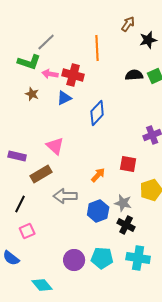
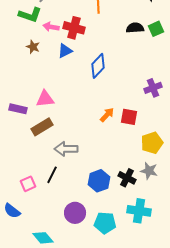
pink triangle: (55, 146) -> (45, 99), moved, turned -48
orange arrow: (98, 175) -> (107, 115), moved
gray star: (123, 203) -> (149, 171), moved
black line: (20, 204) -> (52, 175), moved
blue hexagon: (98, 211) -> (99, 181), moved
cyan pentagon: (102, 258) -> (105, 223), moved

